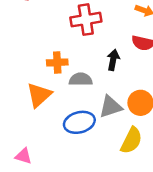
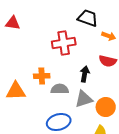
orange triangle: (39, 95) -> (16, 91), moved, turned 40
gray triangle: (111, 107) -> (84, 99), moved

